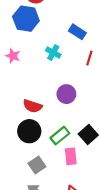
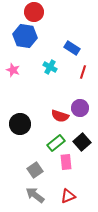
purple circle: (66, 94) -> (80, 108), moved
red semicircle: (33, 106) -> (60, 116), moved
black circle: (29, 131) -> (20, 124), moved

